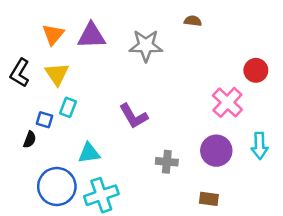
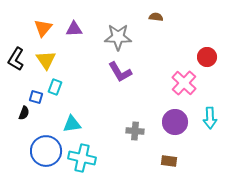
purple triangle: (91, 36) -> (74, 29), size x0.7
purple L-shape: (133, 116) -> (120, 72), moved
cyan cross: (101, 195) -> (82, 158), turned 32

